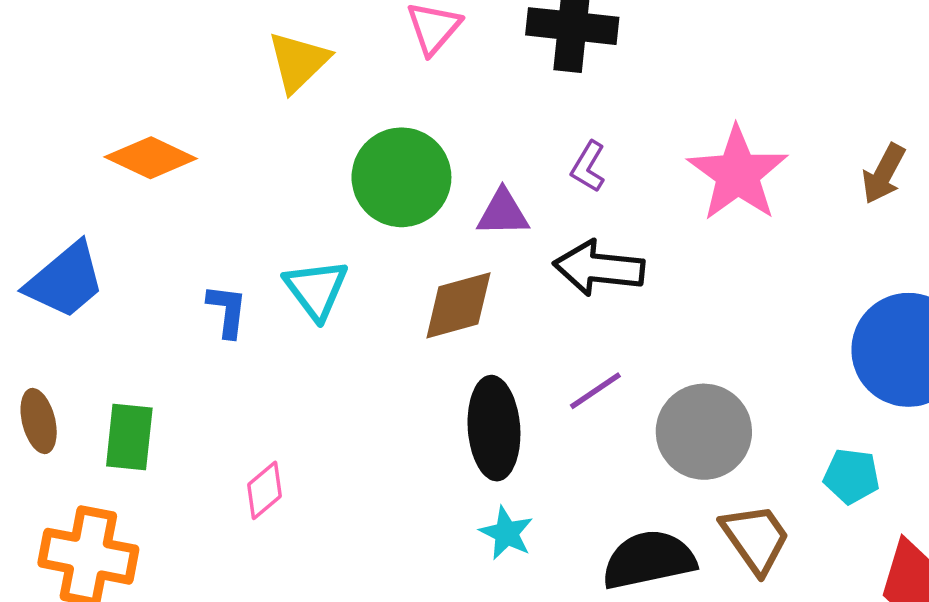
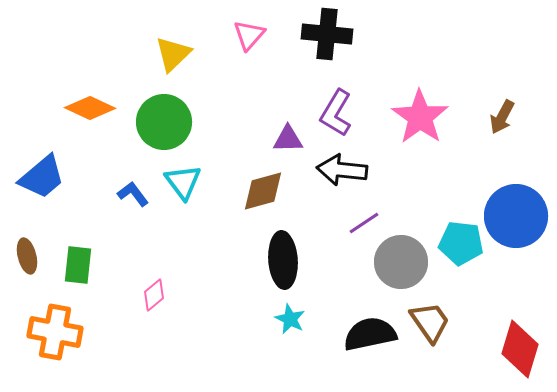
purple L-shape: (588, 167) -> (336, 113), size x1.6
green circle: (401, 177) -> (164, 122), moved
blue L-shape: (227, 311) -> (133, 194), turned -44
purple line: (595, 391) -> (364, 223), moved
cyan pentagon: (852, 476) -> (461, 243), moved, size x1.4

